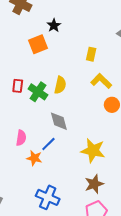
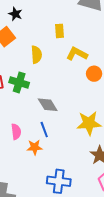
yellow semicircle: (60, 85) -> (36, 55), moved
blue line: (48, 144) -> (44, 130), turned -49

